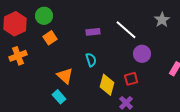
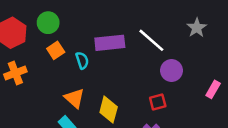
purple rectangle: (93, 32) -> (110, 43), size x1.6
cyan semicircle: (91, 60) -> (82, 60), moved
yellow diamond: (107, 85) -> (109, 110), moved

